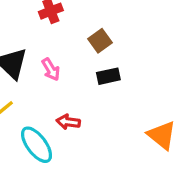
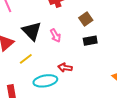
cyan ellipse: (37, 145) -> (45, 81), turned -65

